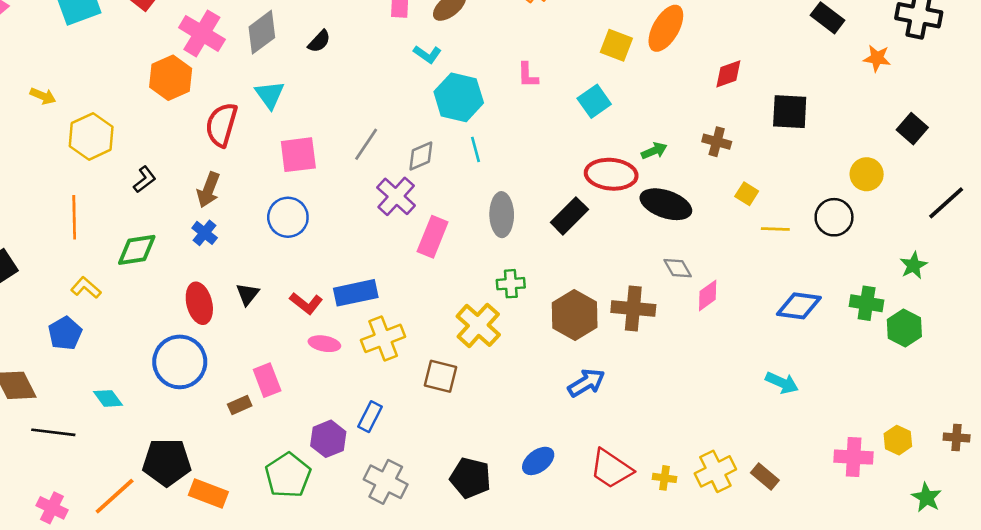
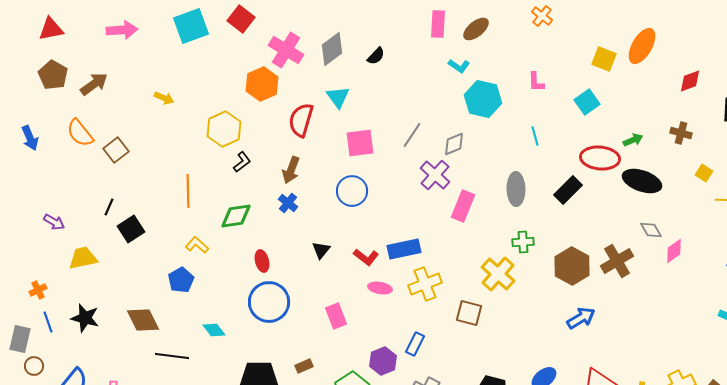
yellow hexagon: (91, 136) -> (224, 129), moved
cyan line: (476, 149) -> (535, 136), moved
red ellipse: (199, 303) -> (262, 261), moved, size x0.7
brown cross: (633, 308) -> (617, 261), turned -36
brown rectangle: (240, 405) -> (304, 366), moved

